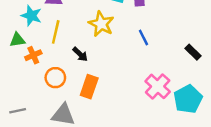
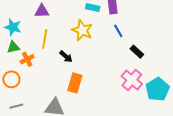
cyan star: (31, 16) -> (13, 27), moved
blue line: (143, 37) -> (118, 31), moved
black rectangle: (193, 52) -> (137, 52), moved
orange circle: (55, 78) -> (11, 79), moved

